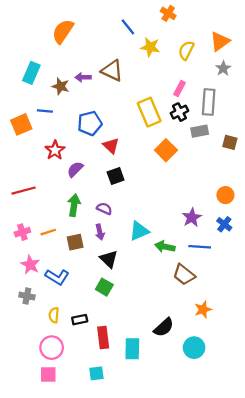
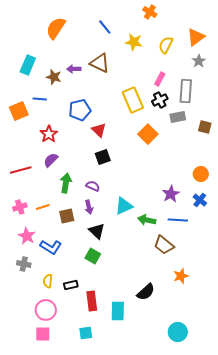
blue line: (128, 27) -> (105, 27), moved
purple semicircle: (75, 169) -> (51, 160), moved
cyan circle: (194, 348) -> (178, 332), moved

